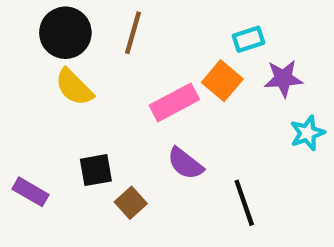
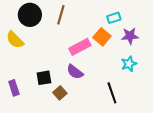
yellow semicircle: (74, 87) -> (15, 40), moved
cyan star: (307, 133) -> (129, 64), moved
purple semicircle: (185, 164) -> (75, 72), moved
purple rectangle: (31, 192) -> (14, 88), turned 42

